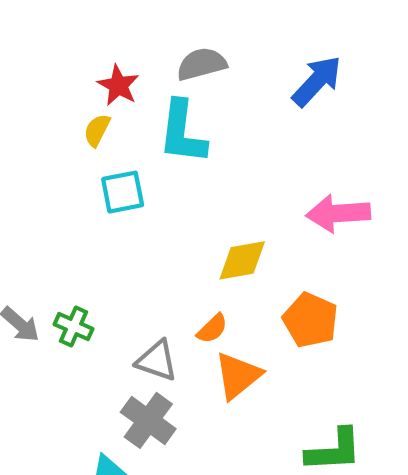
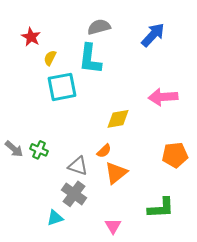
red star: (118, 85) -> (31, 37), moved
cyan square: (123, 192) -> (62, 87), size x1.4
orange pentagon: (310, 320) -> (175, 155), moved, turned -30

